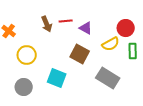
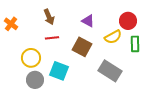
red line: (66, 21) -> (52, 38), moved
yellow circle: (27, 55) -> (31, 58), moved
gray circle: (24, 87) -> (35, 80), moved

